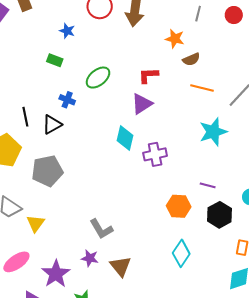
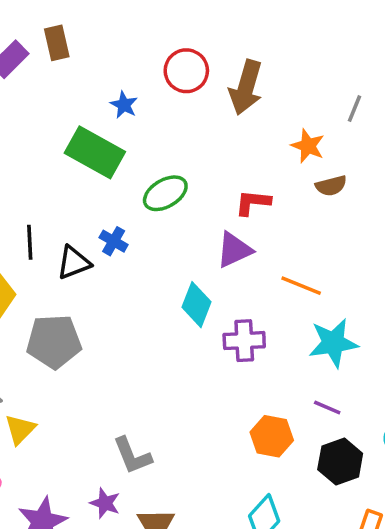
green rectangle: (55, 60) -> (95, 152), size x2.0
orange line: (202, 88) -> (301, 286), moved
blue cross: (67, 100) -> (114, 241), moved
cyan star: (213, 132) -> (333, 343), moved

